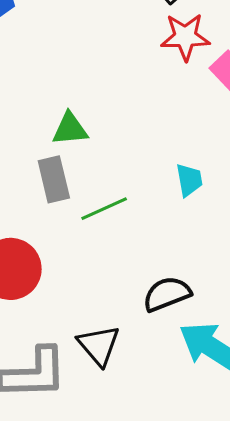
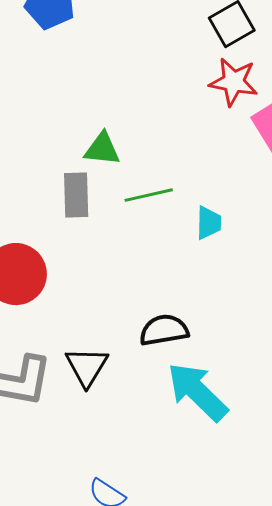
green line: (104, 209) -> (149, 195), moved

